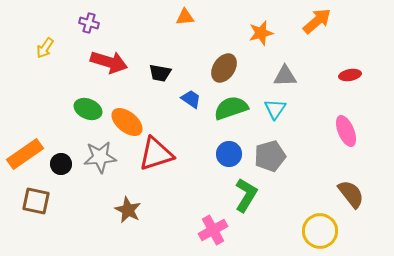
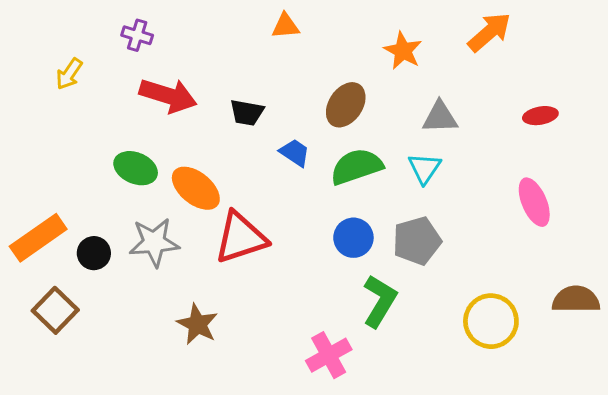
orange star: (261, 33) -> (403, 51), turned -30
brown semicircle: (351, 194) -> (576, 299), moved, turned -52
brown square: (36, 201) -> (55, 310), turned 32
yellow circle: (320, 231) -> (491, 321), moved

